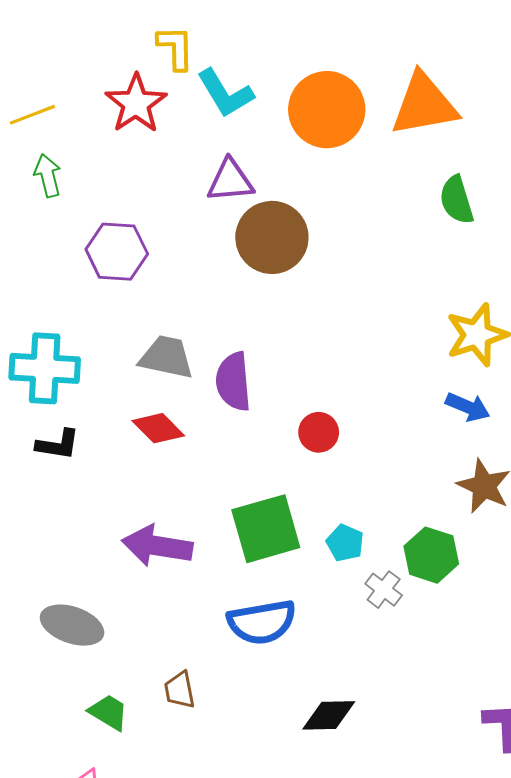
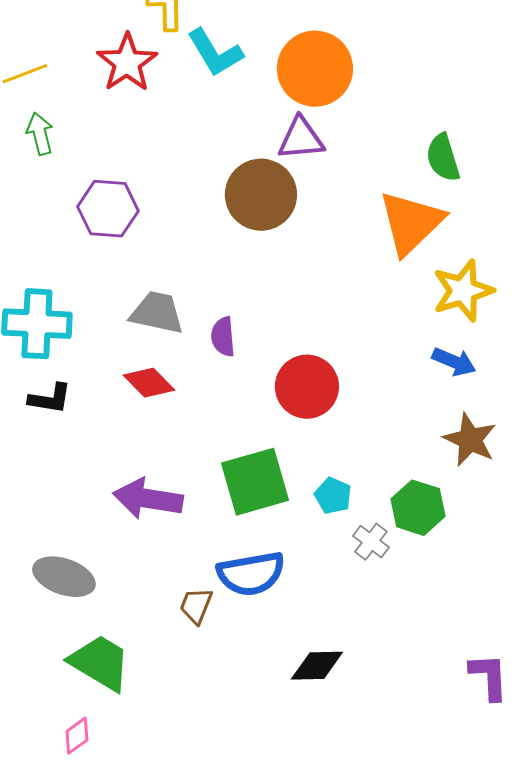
orange triangle: (424, 105) -> (411, 223), moved, turned -34
purple triangle: (230, 181) -> (301, 139), moved
purple semicircle: (233, 382) -> (223, 337), size x0.7
red circle: (319, 432) -> (307, 387), size x1.6
brown trapezoid: (180, 690) -> (196, 606), moved, turned 33
green trapezoid: (109, 712) -> (100, 663), size x1.6

